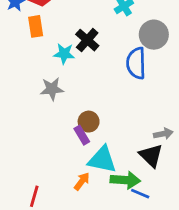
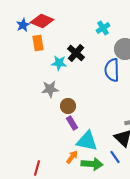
brown circle: (89, 122) -> (68, 106), moved
green arrow: (125, 180) -> (92, 164), moved
blue line: (140, 194) -> (115, 157), moved, turned 32

